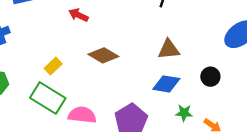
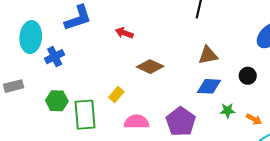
yellow rectangle: (53, 66) -> (116, 95), moved
green rectangle: (48, 98) -> (85, 115), moved, turned 60

